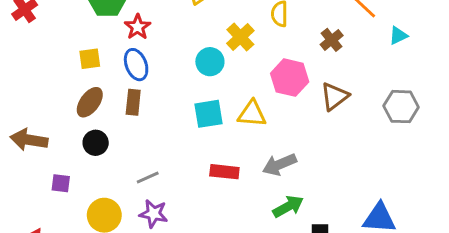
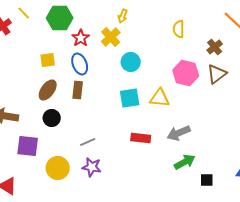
yellow cross: (240, 37) -> (111, 37), moved
brown triangle: (334, 96) -> (217, 74), moved
purple square: (61, 183) -> (28, 146), size x1.6

